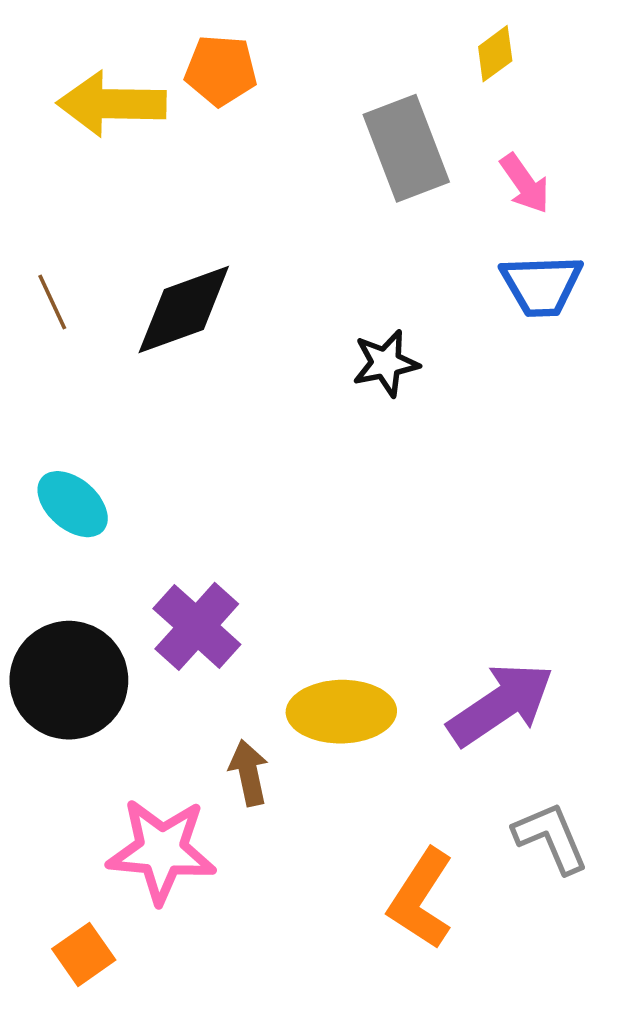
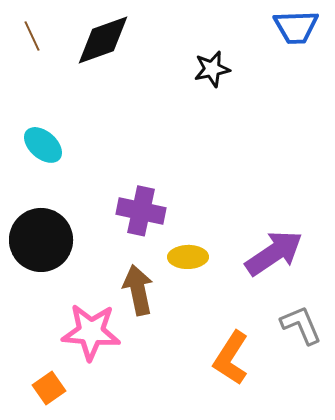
purple cross: (197, 626) -> (141, 211), moved, turned -30
yellow ellipse: (341, 712) -> (188, 257), size x0.7
brown arrow: (249, 773) -> (138, 290), size x1.4

